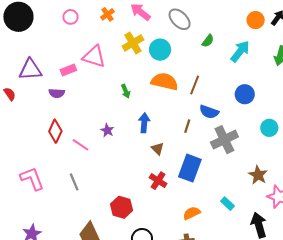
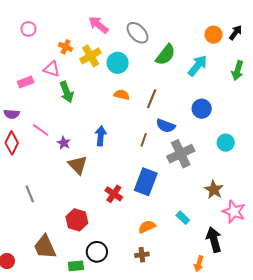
orange cross: (107, 14) -> (66, 47), moved, turned -32
green semicircle: (208, 41) -> (166, 55), size x1.6
pink triangle: (94, 57) -> (52, 69), size x0.7
orange semicircle: (165, 81) -> (122, 95), size x0.6
green arrow: (126, 91) -> (67, 92), moved, size x1.5
purple semicircle: (57, 93) -> (12, 114), moved
pink line: (81, 145) -> (41, 130), moved
brown triangle: (158, 149) -> (78, 165), moved, size x1.5

